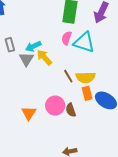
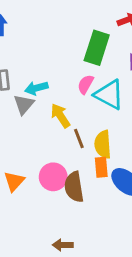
yellow arrow: (44, 57) -> (60, 116), moved
yellow semicircle: (86, 77) -> (103, 144), turned 78
brown semicircle: (71, 110) -> (74, 187), size x1.5

